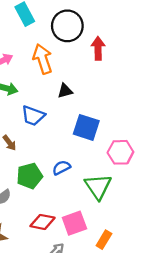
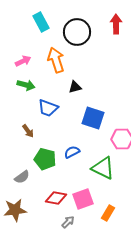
red arrow: (98, 48) -> (116, 24), moved
green pentagon: (30, 176) -> (45, 159), turned 30
green triangle: (98, 187) -> (103, 168), turned -30

